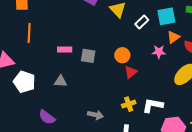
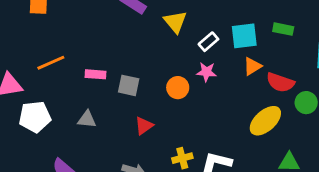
orange line: (29, 33) -> (51, 63), moved, turned 60
pink star: (159, 52) -> (206, 72), moved
red triangle: (131, 72) -> (144, 126), moved
white pentagon: (24, 82) -> (35, 117), turned -30

